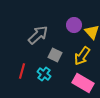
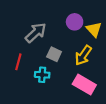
red line: (22, 71) -> (18, 62), moved
cyan cross: (44, 74) -> (42, 75), turned -32

